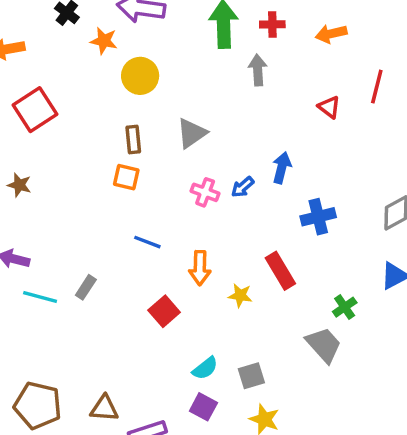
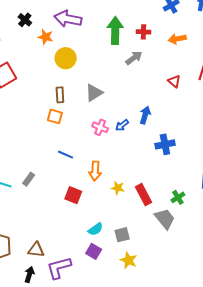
gray arrow: (258, 70) -> (134, 58), turned 54
red rectangle: (280, 271) -> (144, 195), moved
red square: (164, 311) -> (73, 195), turned -30

